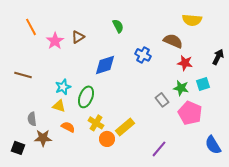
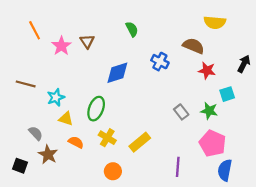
brown triangle: (78, 37) -> (87, 41), turned -32
cyan star: (63, 87) -> (56, 97), moved
green star: (181, 88) -> (209, 111), moved
pink pentagon: (190, 113) -> (213, 143), moved
gray semicircle: (32, 119) -> (36, 133), turned 144
brown star: (43, 138) -> (48, 154), turned 30
orange circle: (107, 139) -> (113, 171), moved
blue semicircle: (213, 145) -> (225, 170), moved, turned 42
purple line: (159, 149) -> (178, 167), turned -36

